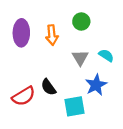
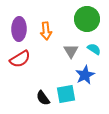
green circle: (81, 21) -> (87, 19), moved, size x1.6
black semicircle: (48, 87) -> (43, 98), moved
red semicircle: (24, 96) -> (20, 59), moved

